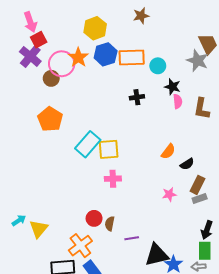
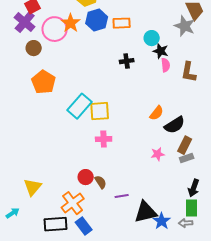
orange rectangle: (132, 57) -> (122, 23), size x0.7
cyan circle: (158, 66) -> (152, 38), moved
brown circle: (51, 78) -> (34, 48), moved
black semicircle: (187, 164) -> (175, 125), size x1.5
cyan arrow: (19, 220) -> (13, 213), moved
brown semicircle: (110, 224) -> (101, 182), turned 136

